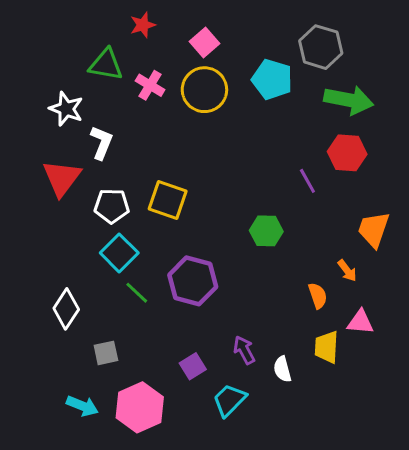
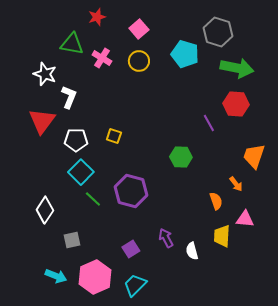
yellow circle: (204, 90) -> (139, 61), size x0.7
yellow square: (168, 200) -> (114, 136), size x0.6
cyan trapezoid: (229, 400) -> (135, 285), moved

